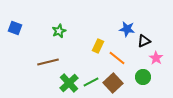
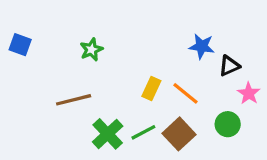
yellow rectangle: (98, 46) -> (151, 88), moved

